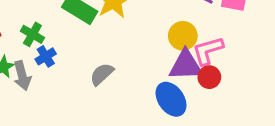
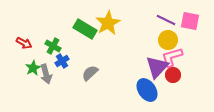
yellow circle: (183, 36) -> (168, 40), moved
purple triangle: (186, 65) -> (157, 67), turned -45
gray semicircle: (102, 74) -> (90, 73), moved

